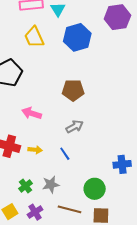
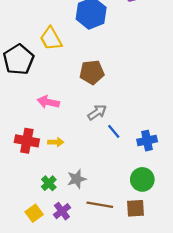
yellow trapezoid: (34, 37) -> (51, 39), moved
blue line: (65, 154) -> (114, 131), moved
blue cross: (122, 164) -> (147, 141), moved
green circle: (95, 189) -> (142, 179), moved

